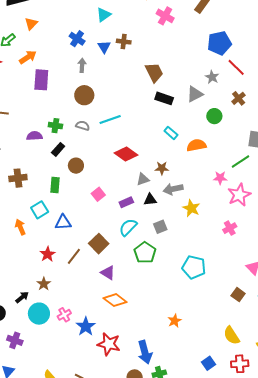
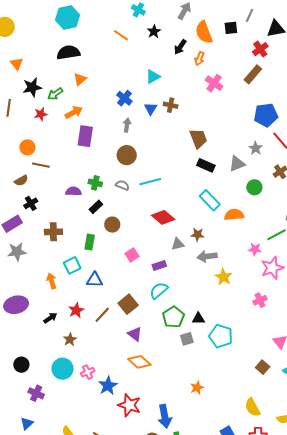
cyan rectangle: (171, 133) -> (210, 200), size x1.5
black triangle: (150, 200) -> (198, 319), moved
gray square: (160, 227) -> (187, 339), moved
black arrow: (22, 297) -> (50, 318), moved

